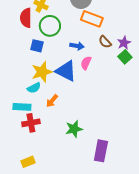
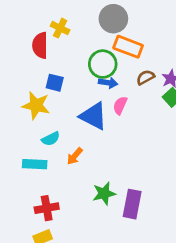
green circle: (50, 26) -> (103, 64), moved
brown semicircle: (105, 42) -> (145, 77), turned 104
yellow star: (42, 72) -> (36, 105), moved, turned 30
red cross: (31, 123) -> (47, 208), moved
purple rectangle: (101, 151) -> (132, 204), moved

